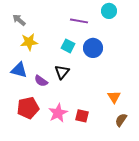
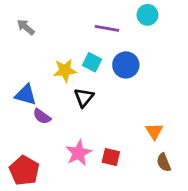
yellow star: (29, 42) -> (65, 70), moved
purple semicircle: (41, 81) -> (42, 116), moved
red pentagon: (28, 108) -> (24, 171), moved, turned -30
brown semicircle: (121, 120) -> (164, 162), turned -56

